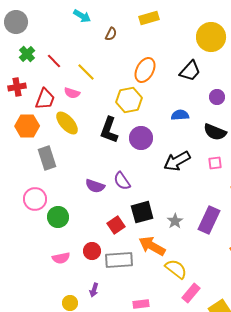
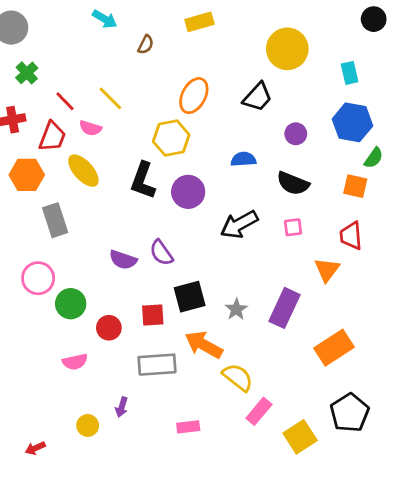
red line: (54, 61) -> (65, 101), moved
red square: (116, 225) -> (153, 315), turned 30
red circle: (92, 251) -> (109, 328), moved

